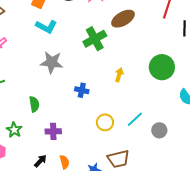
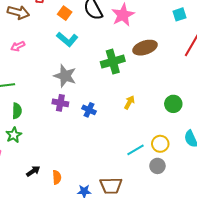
green circle: (162, 67) -> (173, 104), size x0.7
green semicircle: (34, 104) -> (17, 111), moved
yellow circle: (105, 122) -> (160, 144), moved
purple cross: (53, 131) -> (60, 103), moved

